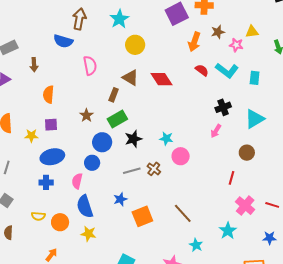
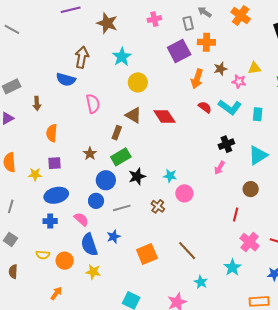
gray line: (132, 171) -> (122, 208), moved
pink semicircle: (77, 181) -> (81, 219), turned 119
blue star: (120, 199) -> (114, 237), moved

